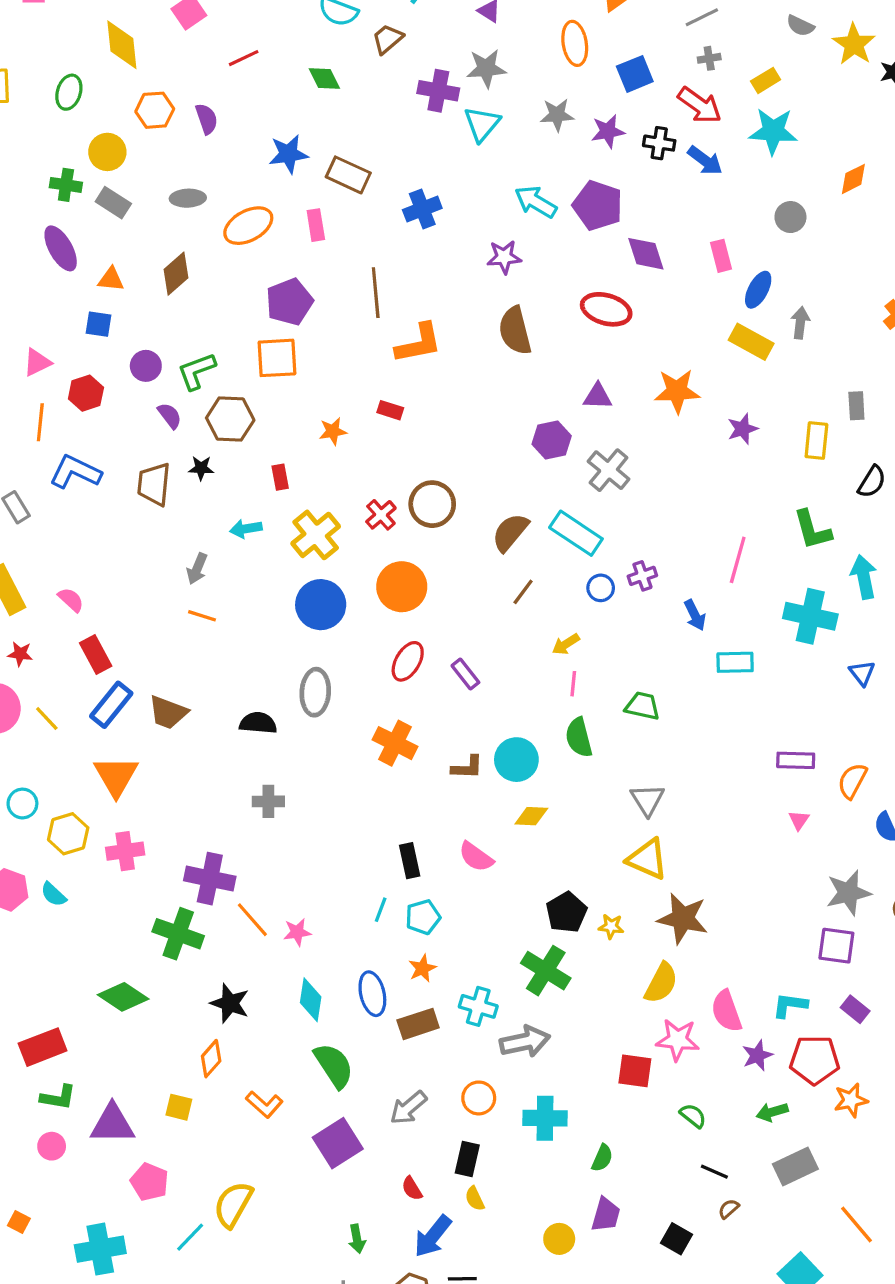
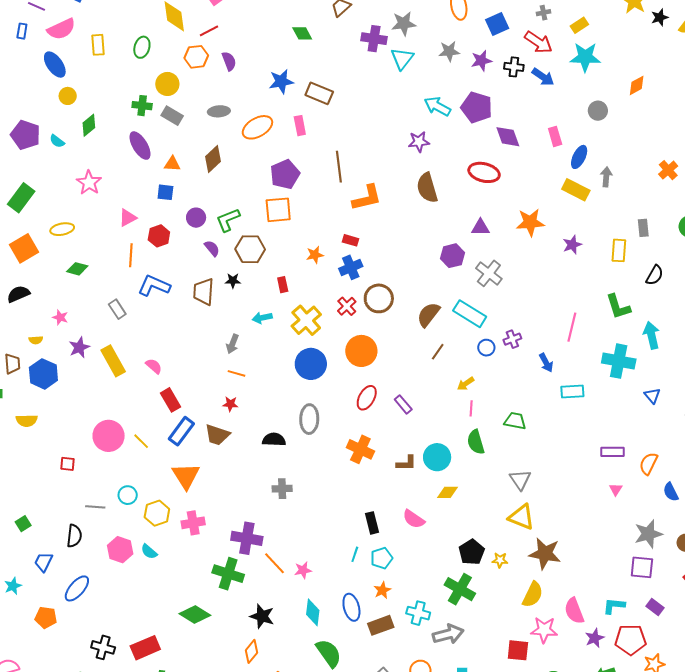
red line: (244, 58) -> (209, 31), moved
blue cross: (422, 209) -> (351, 267), moved
red star: (20, 654) -> (230, 404), moved

